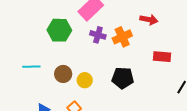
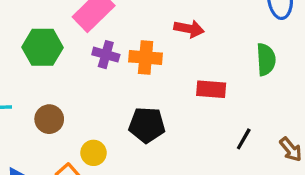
orange cross: (122, 37) -> (146, 57), turned 30
yellow circle: (85, 80) -> (93, 153), moved

